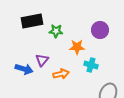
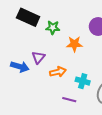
black rectangle: (32, 21) -> (28, 17), turned 35
cyan cross: (91, 65) -> (83, 81), moved

